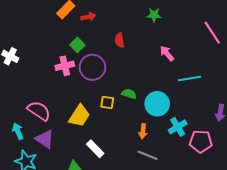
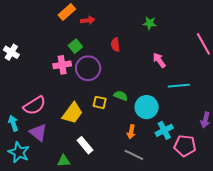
pink semicircle: (39, 111) -> (35, 106), turned 110

